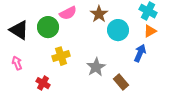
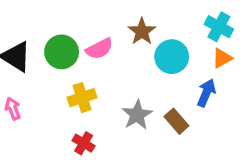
pink semicircle: (68, 13) -> (99, 49), moved
brown rectangle: (121, 82) -> (176, 121), moved
red cross: (43, 83) -> (84, 143), moved

